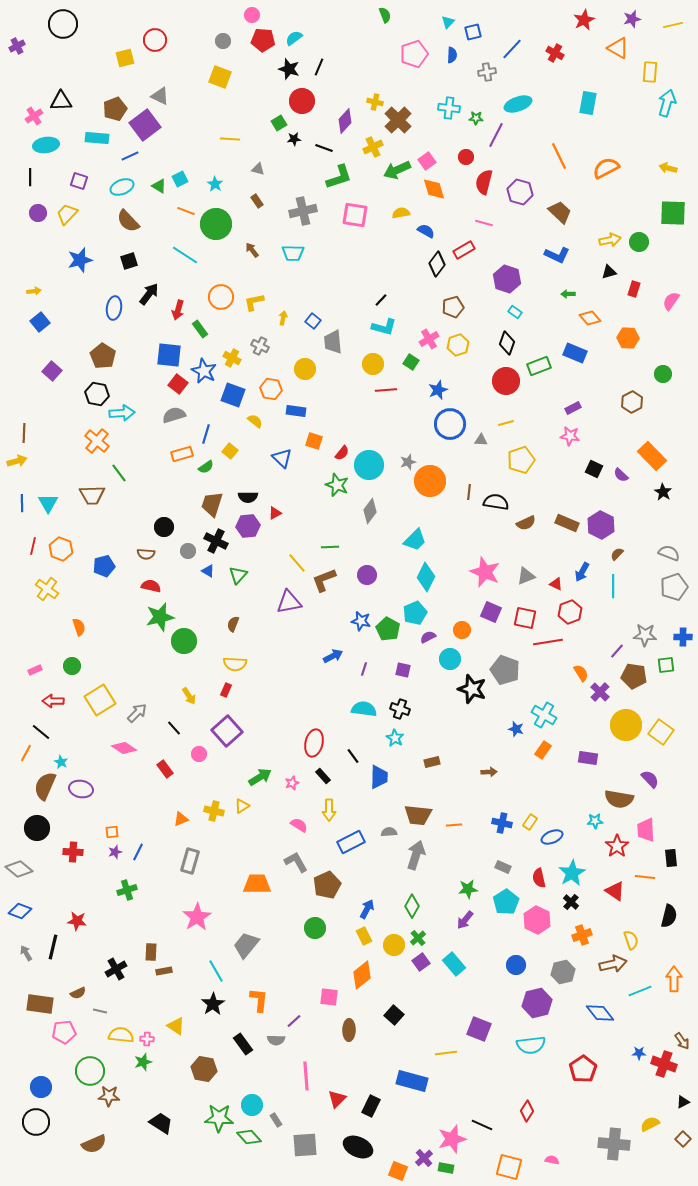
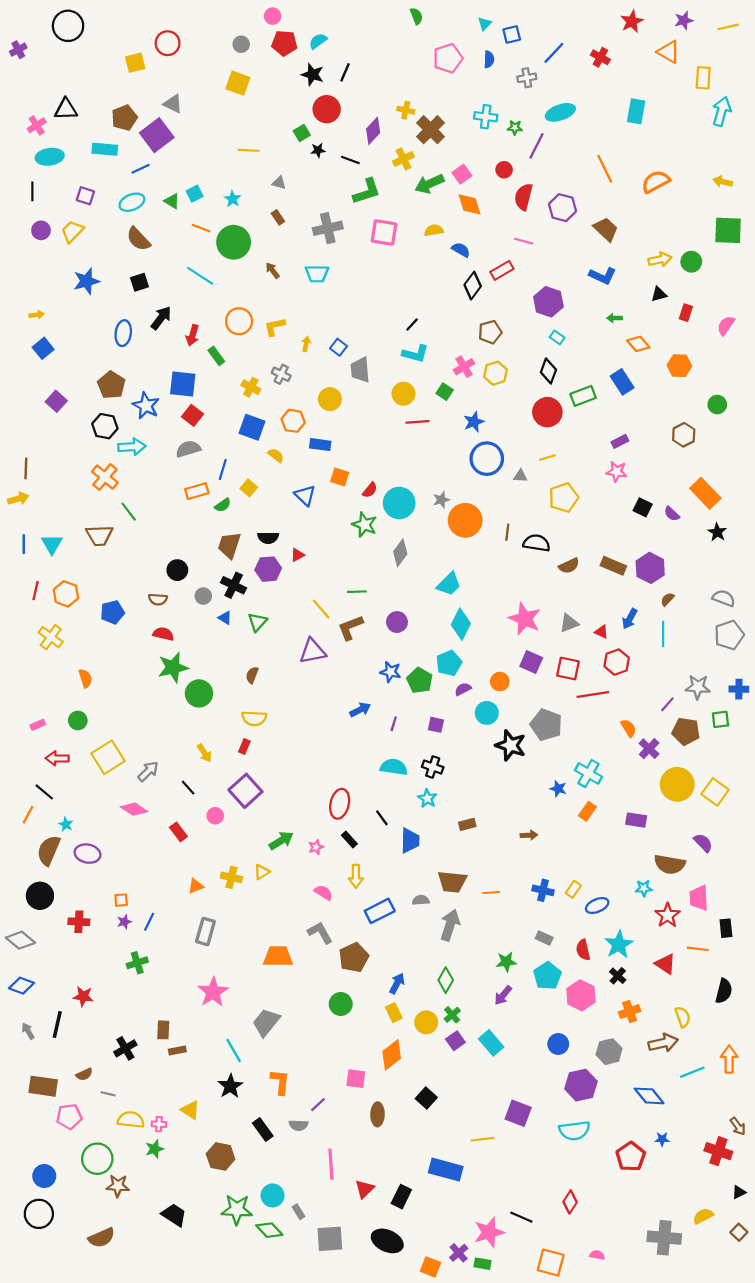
blue rectangle: (575, 353) -> (622, 382), turned 35
blue star: (204, 371) -> (146, 406), moved
blue star: (639, 1053) -> (662, 1139), moved

